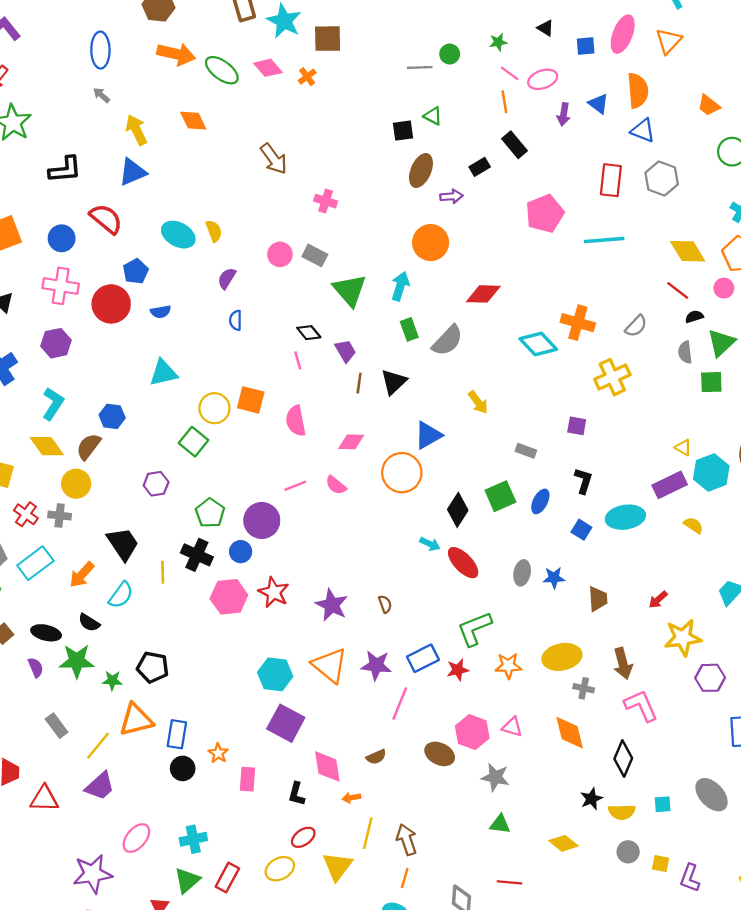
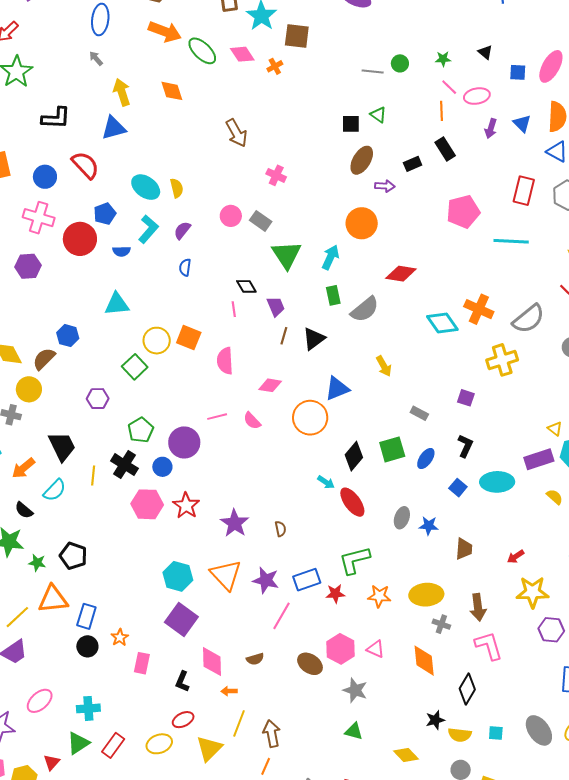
gray semicircle: (636, 326) -> (529, 319), size x1.6
cyan L-shape: (53, 404) -> (148, 229), moved

